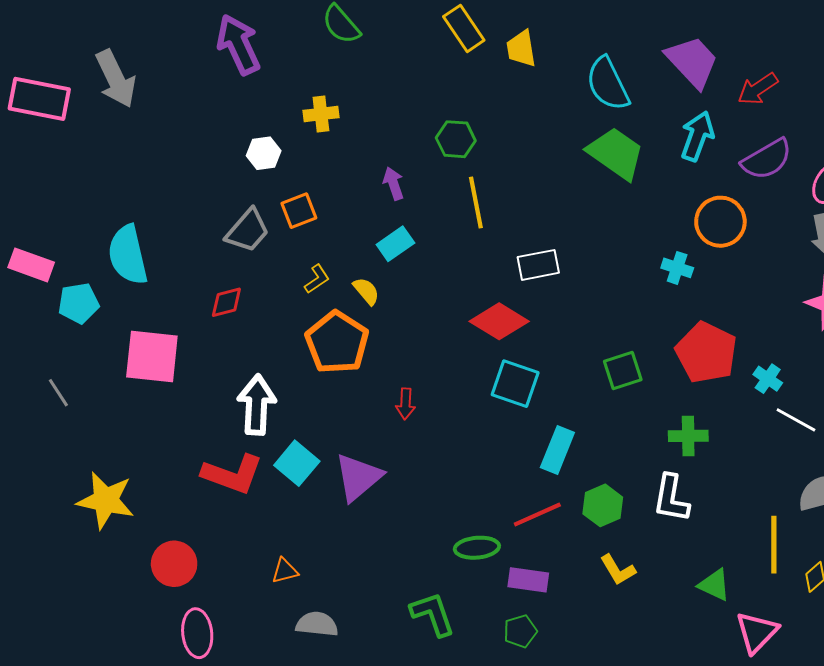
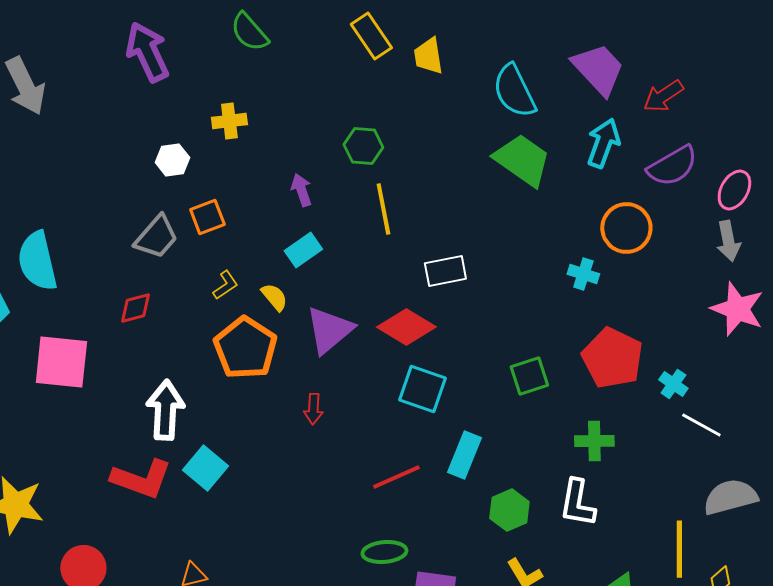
purple triangle: (358, 477) -> (329, 330), moved
red line: (537, 514) -> (396, 477), moved

